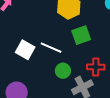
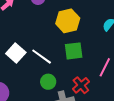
red cross: (96, 67) -> (81, 85), turned 36

